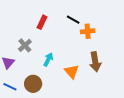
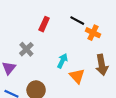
orange cross: (88, 31) -> (93, 33), turned 32
cyan arrow: (48, 59) -> (62, 61), moved

